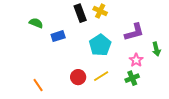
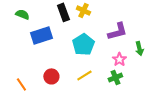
green semicircle: (36, 23) -> (22, 14), moved
blue rectangle: (58, 36) -> (41, 35), size x1.5
red circle: (78, 77) -> (51, 76), moved

